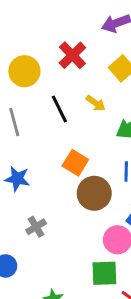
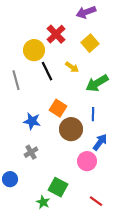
yellow circle: (24, 71) -> (34, 50), moved
blue star: (17, 179) -> (32, 121), moved
green square: (104, 273) -> (58, 187), moved, turned 30

